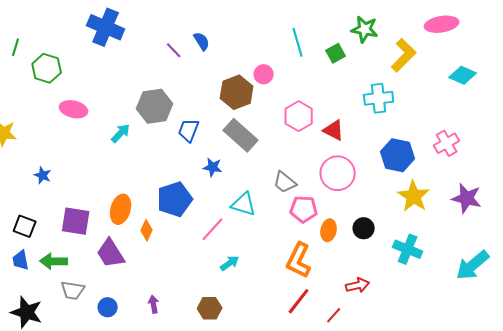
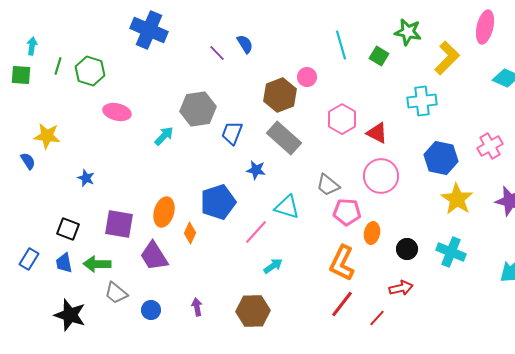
pink ellipse: (442, 24) -> (485, 27), turned -68
green line: (16, 47) -> (58, 66), moved
green square: (336, 53) -> (379, 56), turned -30
black circle: (364, 228) -> (407, 249), moved
gray trapezoid: (73, 290) -> (116, 293), turned 30
brown hexagon: (210, 308) -> (253, 311), size x1.4

